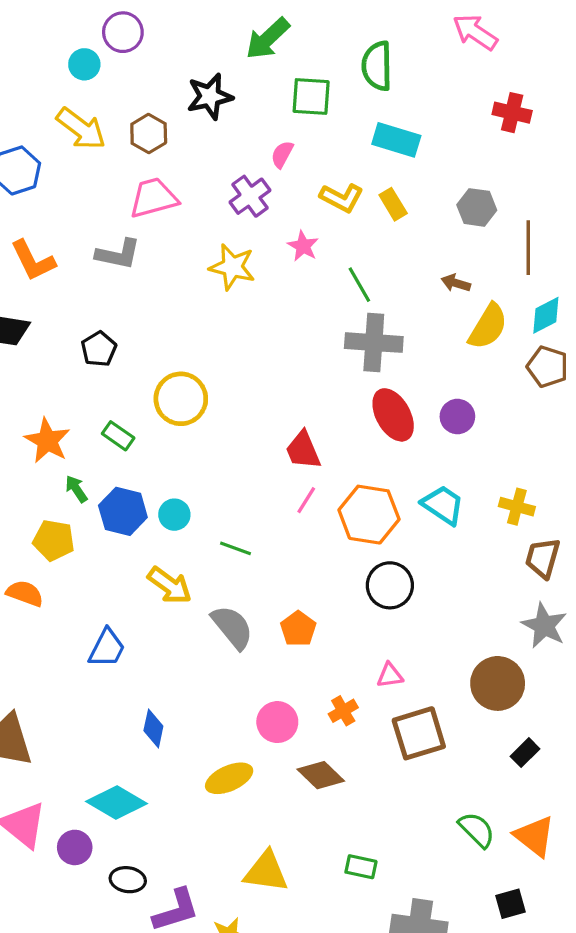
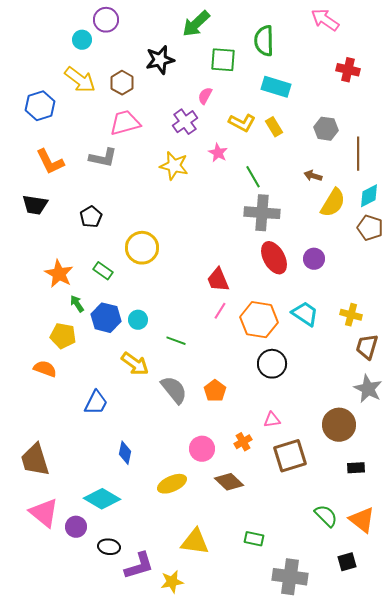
black rectangle: (525, 753) -> (356, 468), turned 42

